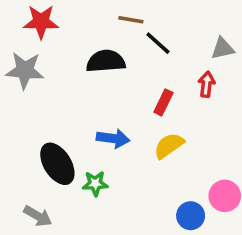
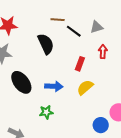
gray triangle: (223, 48) -> (96, 27), moved
black semicircle: (106, 61) -> (46, 44), turned 75
black ellipse: (57, 164) -> (21, 82), moved

